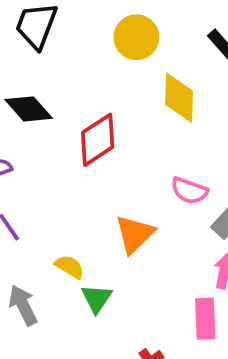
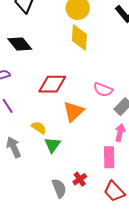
yellow diamond: (179, 98) -> (79, 38), moved
red diamond: (98, 140) -> (52, 84), moved, turned 32

